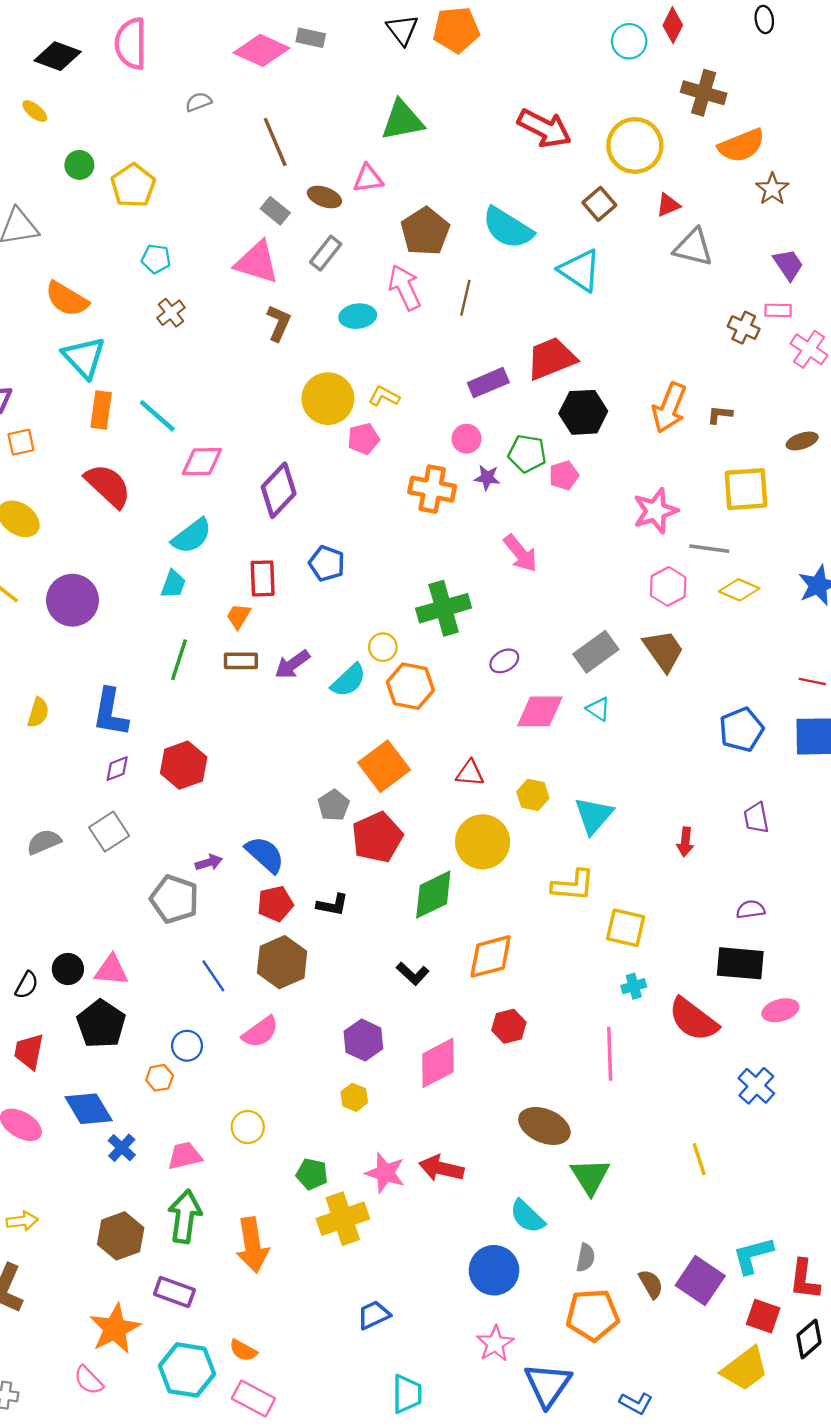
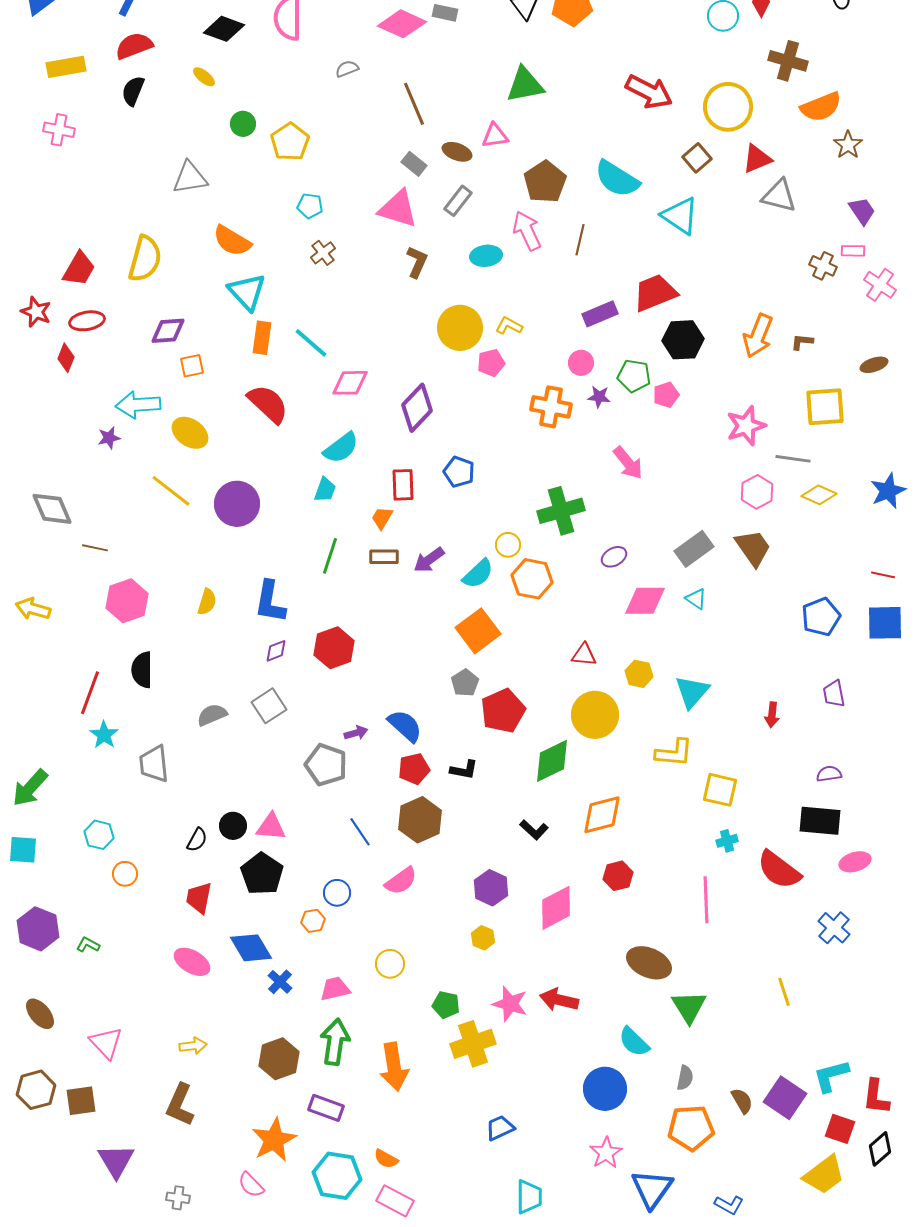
red triangle: (668, 205) -> (757, 159), size x1.4
orange square: (384, 766) -> (478, 631), moved

